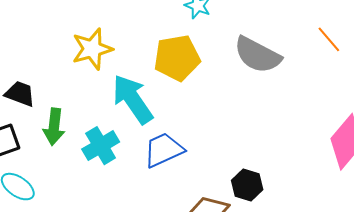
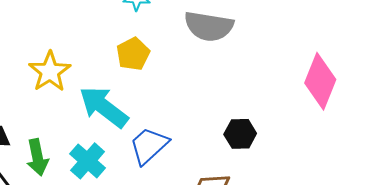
yellow pentagon: (177, 58) -> (133, 54), size x0.7
black hexagon: (247, 185) -> (240, 134), moved

